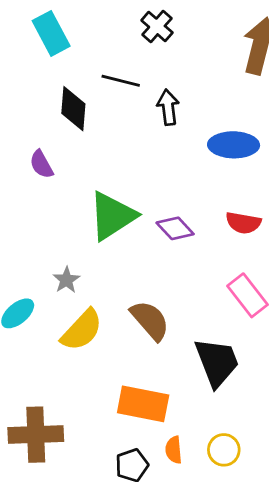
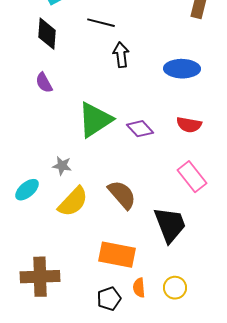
black arrow: (168, 107) -> (121, 55), moved
black diamond: (73, 109) -> (47, 34), moved
gray star: (66, 280) -> (62, 166), turned -30

